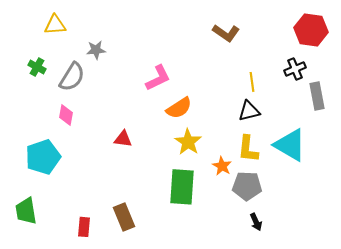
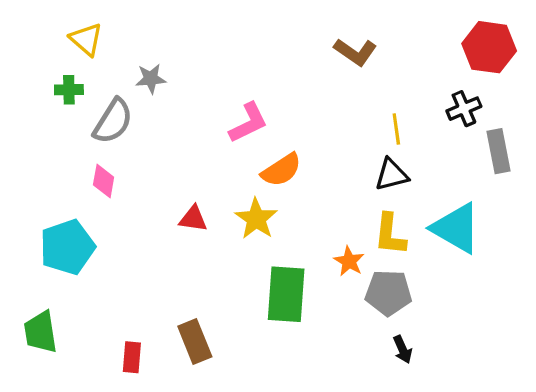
yellow triangle: (55, 25) -> (86, 39), turned 45
green cross: (37, 67) -> (69, 90), moved, turned -30
yellow star: (188, 142) -> (256, 219), moved

